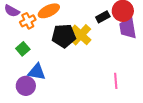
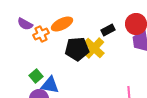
black rectangle: (103, 17) -> (108, 30), moved
green square: (23, 49) -> (36, 76), moved

